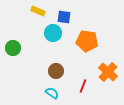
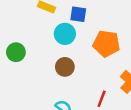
brown circle: (56, 71) -> (65, 67), moved

